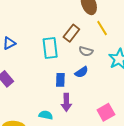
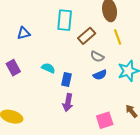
cyan rectangle: (50, 48) -> (65, 20), moved
blue semicircle: (82, 72) -> (100, 75), moved
cyan semicircle: (46, 115) -> (48, 68), moved

